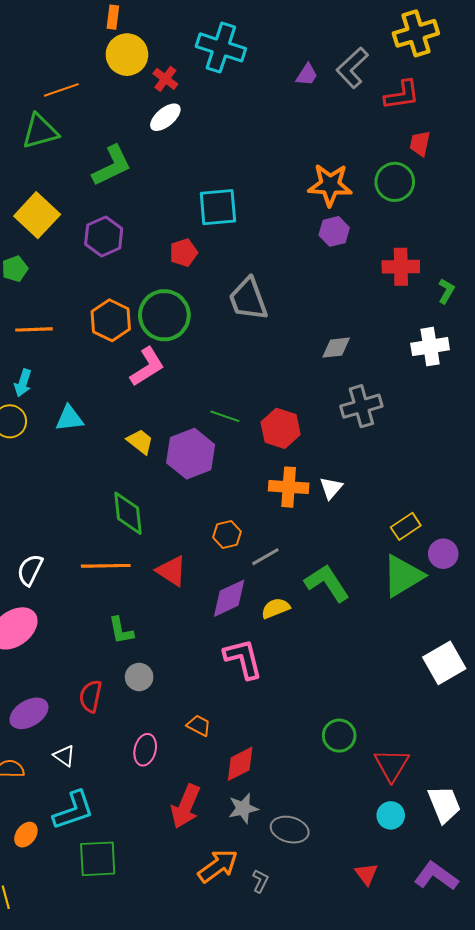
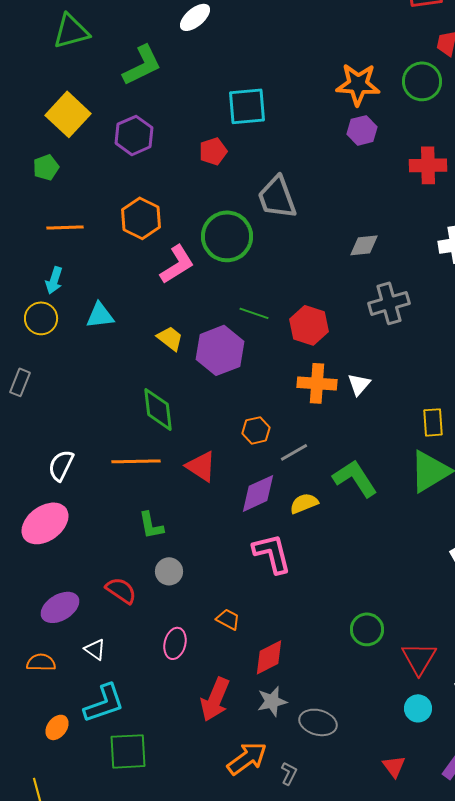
green circle: (164, 315) -> (227, 236), moved
yellow rectangle: (406, 526) -> (433, 422), turned -60
red semicircle: (91, 696) -> (121, 590), turned 112

